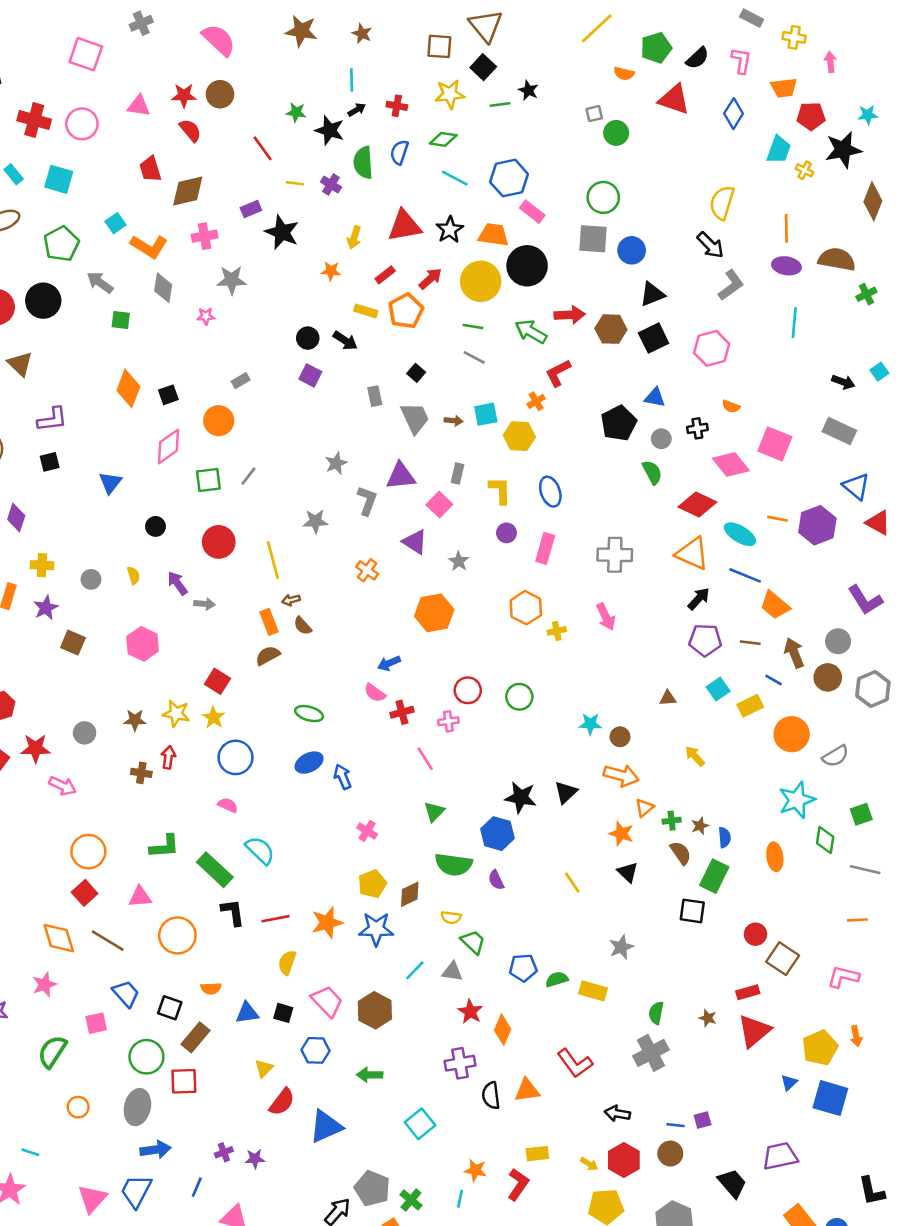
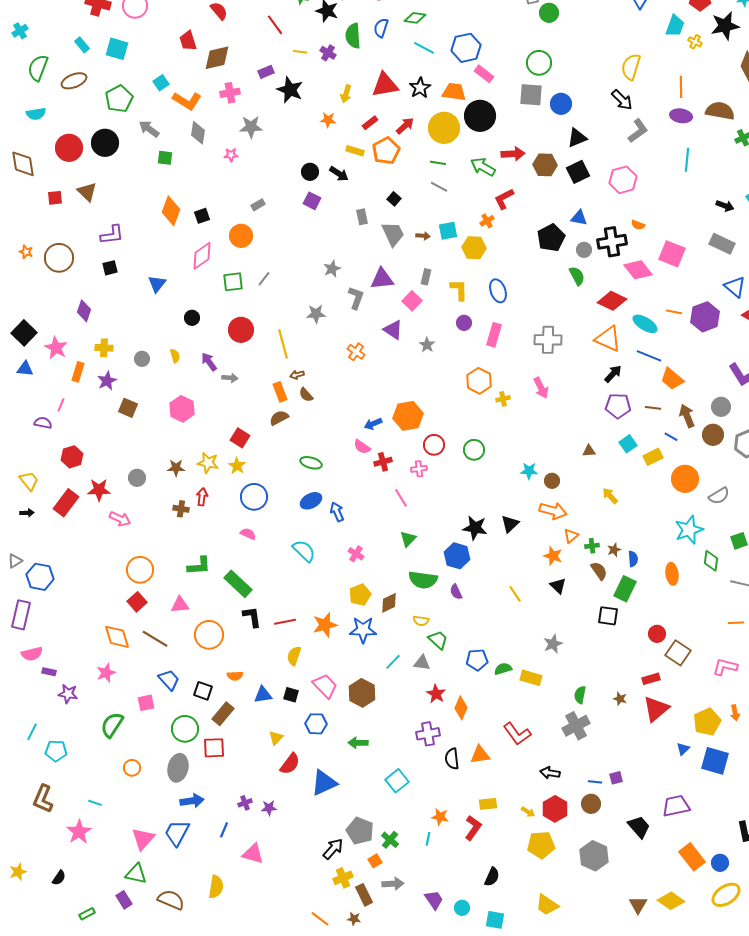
black cross: (697, 428) -> (612, 242), size x1.8
orange hexagon: (434, 613) -> (408, 416), moved
cyan semicircle: (260, 850) -> (304, 551), moved

